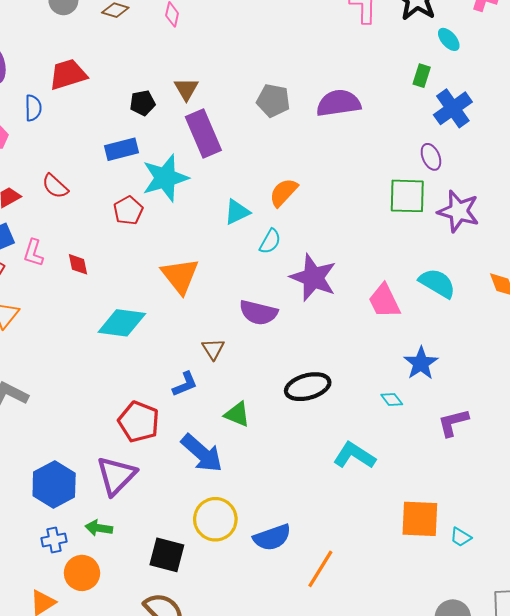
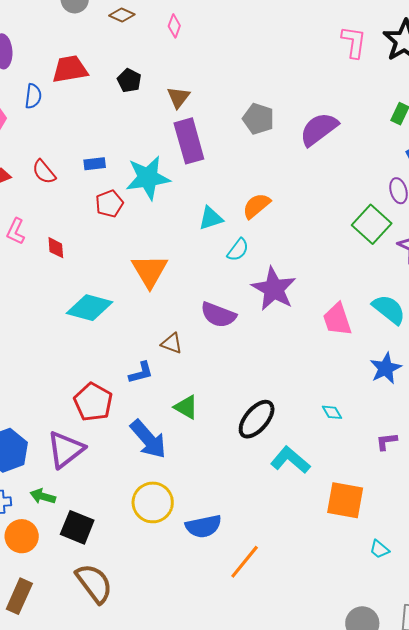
black pentagon: (143, 103) -> (129, 81), moved, turned 30
purple semicircle: (339, 103) -> (319, 129), turned -36
blue rectangle: (121, 149) -> (95, 164), moved, size x0.7
green square: (407, 196) -> (372, 224), turned 33
brown triangle: (213, 349) -> (172, 343), turned -45
blue star: (421, 363) -> (386, 368), moved
black ellipse: (308, 387) -> (257, 419), moved, turned -42
purple L-shape: (453, 423) -> (386, 441), size x0.7
orange square: (420, 519) -> (345, 500), moved
black square: (167, 555) -> (77, 527), moved

